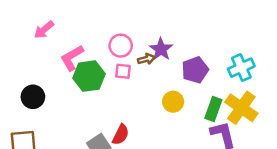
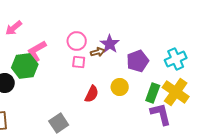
green hexagon: (89, 76) -> (25, 66), moved
red semicircle: (121, 135) -> (92, 94), moved

